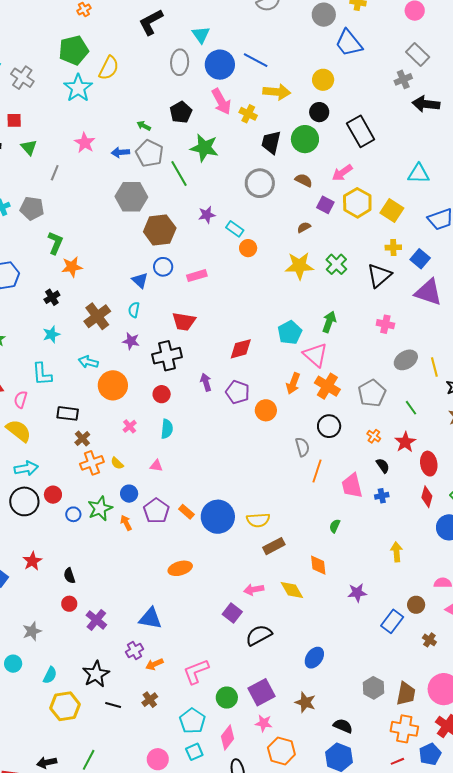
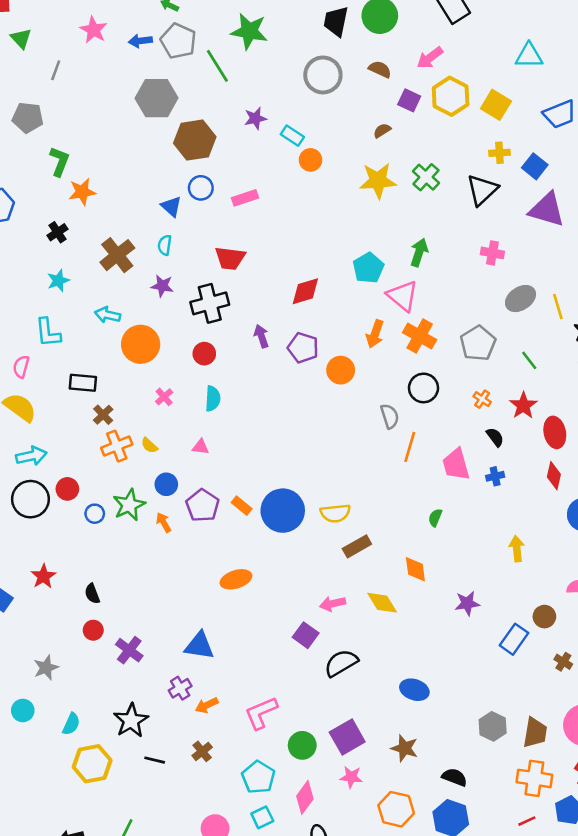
blue ellipse: (314, 658) -> (414, 690), turned 75
orange hexagon: (281, 751) -> (396, 809), moved

